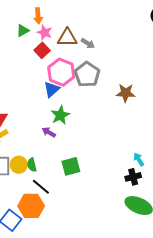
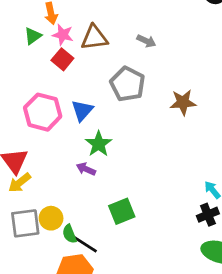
gray arrow: (88, 43) -> (146, 41), moved
pink hexagon: (61, 72) -> (43, 112), moved
green semicircle: (32, 165) -> (69, 234), moved

